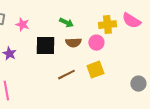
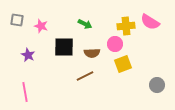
brown semicircle: (73, 43) -> (92, 53), moved
yellow square: (95, 70) -> (123, 64), moved

